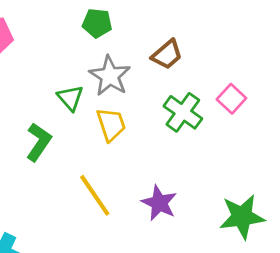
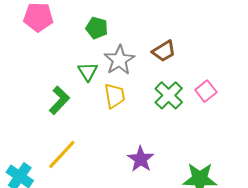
green pentagon: (97, 23) -> (97, 28), moved
yellow line: (95, 195) -> (62, 154), moved, turned 68

